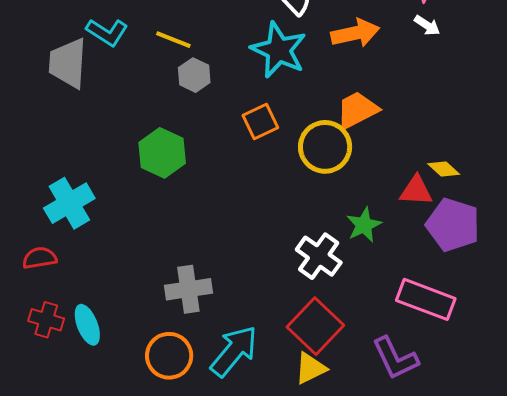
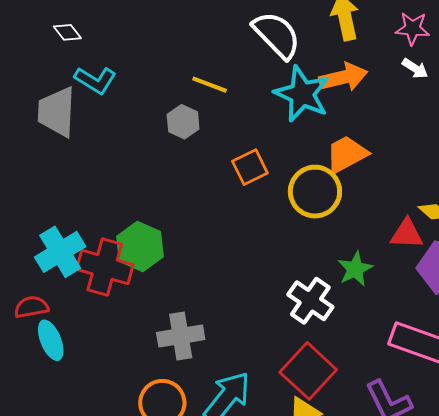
yellow line: (173, 40) -> (210, 85), moved
cyan star: (279, 50) -> (302, 94), moved
green hexagon: (162, 153) -> (140, 247), moved
red cross: (46, 320) -> (105, 267), moved, size x1.6
cyan ellipse: (87, 325) -> (51, 340), moved

